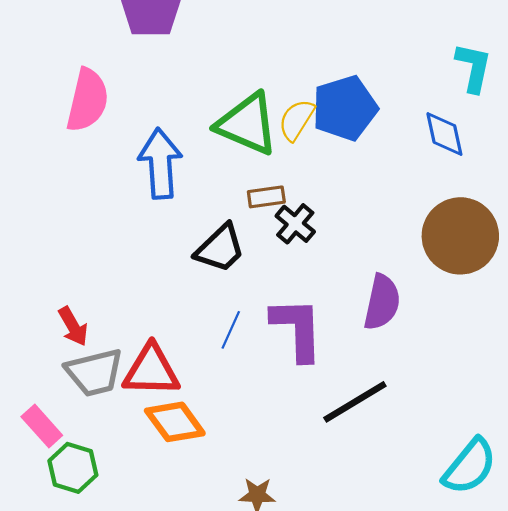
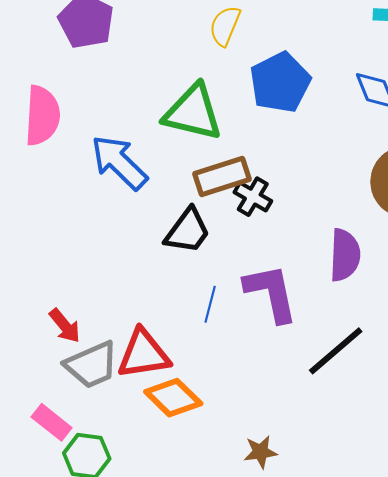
yellow semicircle: (296, 120) -> (225, 26), moved
blue arrow: (160, 164) -> (119, 162), turned -32
brown rectangle: (266, 197) -> (222, 176), size x1.6

